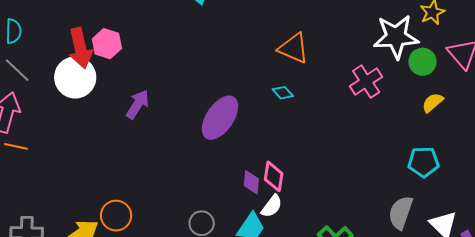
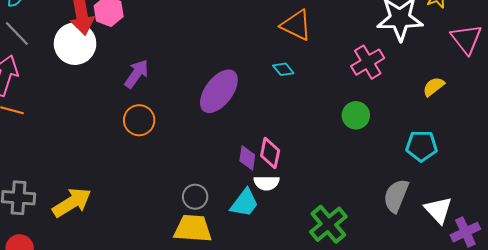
green circle: (423, 62) -> (356, 115), moved
white semicircle: (272, 206) -> (267, 183), turned 50
orange circle: (116, 216) -> (139, 120), moved

